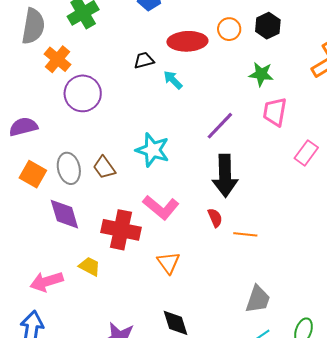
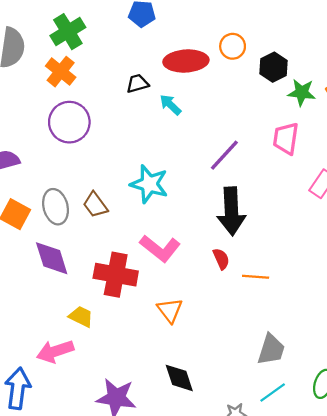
black hexagon: (268, 26) -> (274, 67), moved
orange cross: (57, 59) -> (61, 72), moved
green star: (261, 74) -> (302, 92), moved
pink arrow: (46, 281) -> (55, 351), moved

